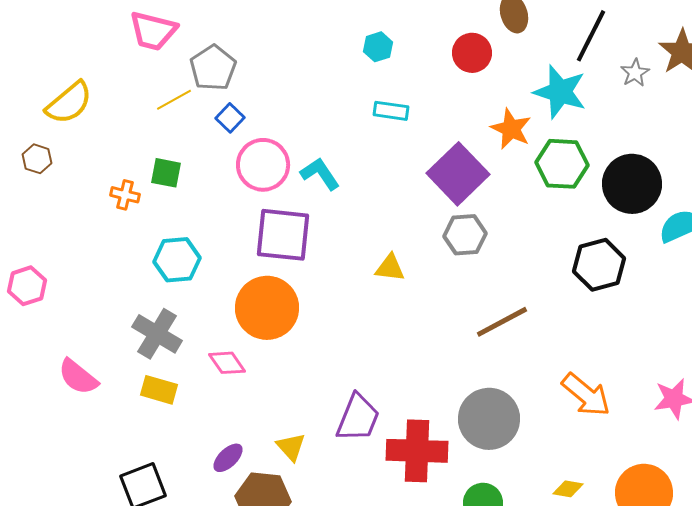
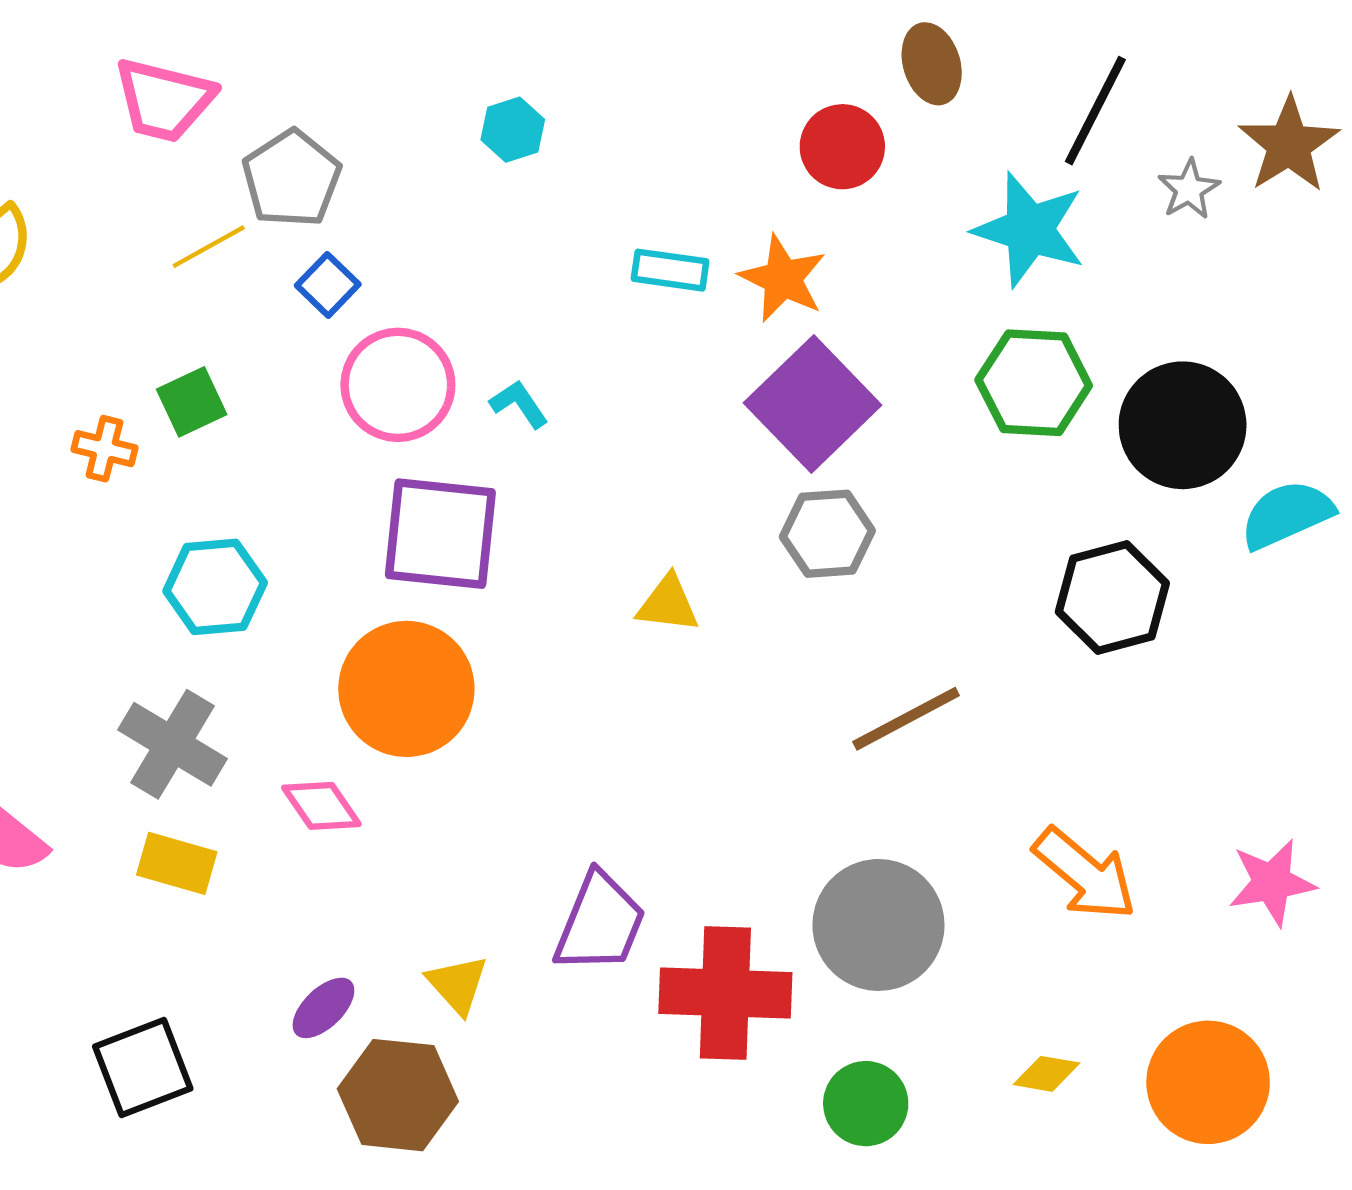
cyan hexagon: (378, 47) -> (513, 130), moved
orange star: (511, 129) -> (783, 279), moved
green square: (166, 173) -> (192, 402), turned -36
cyan L-shape: (320, 174) -> (519, 404), size x0.7

